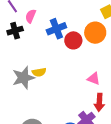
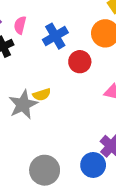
red circle: (73, 40) -> (80, 62), moved

